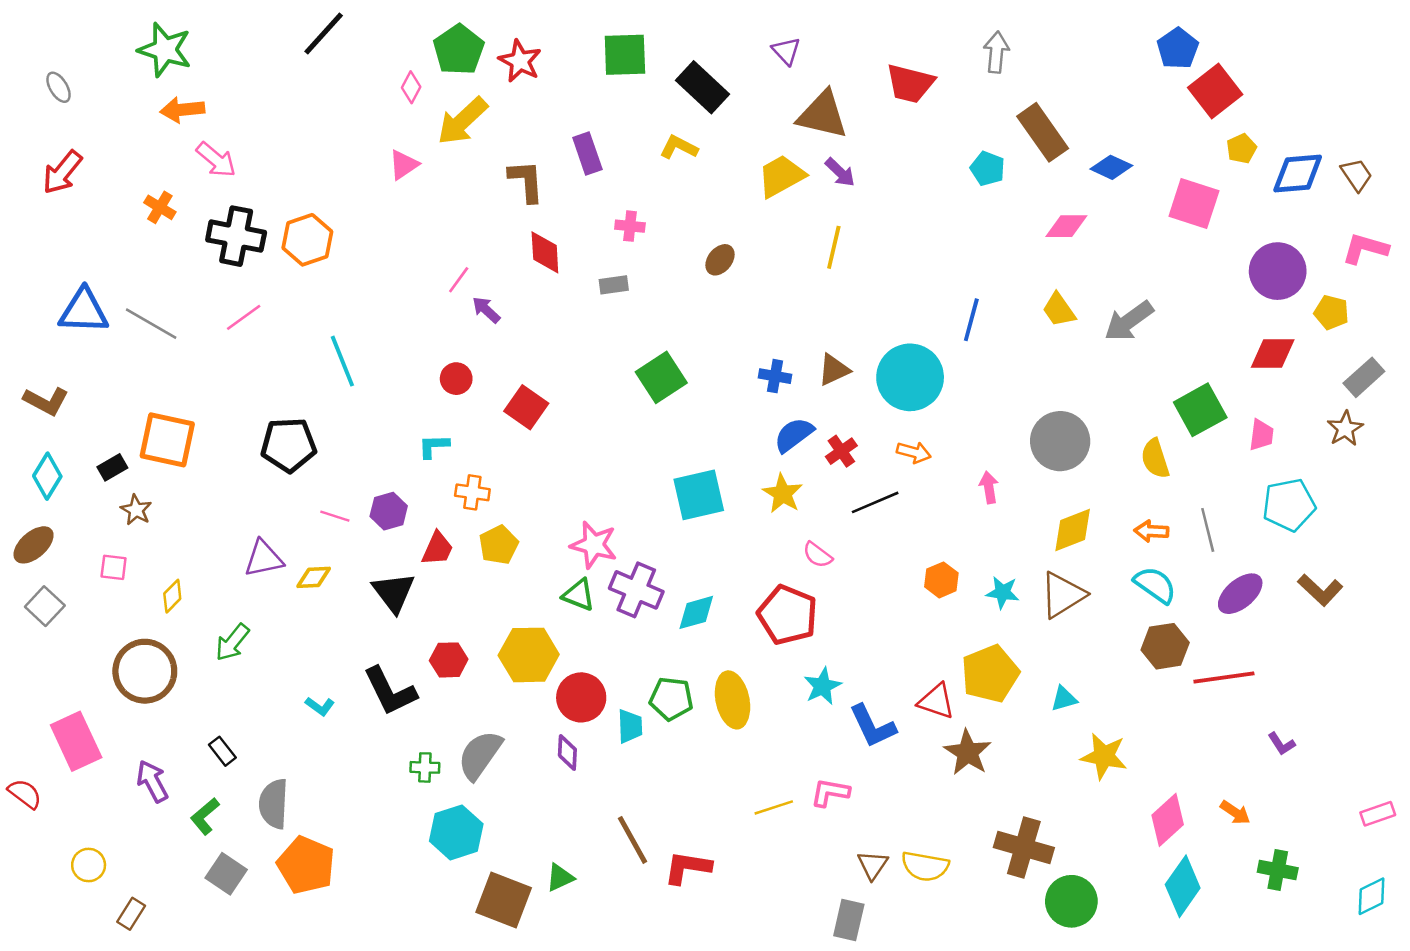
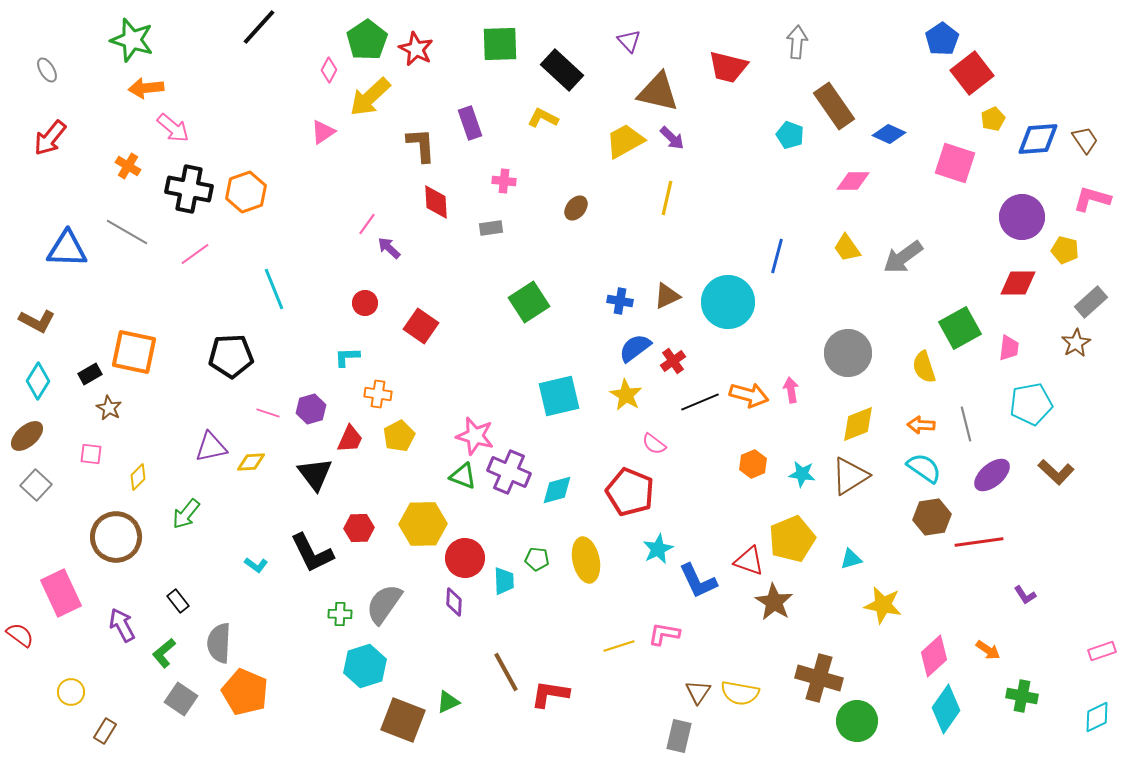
gray line: (151, 324) -> (127, 232), moved
orange arrow: (914, 452) -> (749, 395), moved, size x1.4
green pentagon: (671, 699) -> (537, 559), size x0.7

